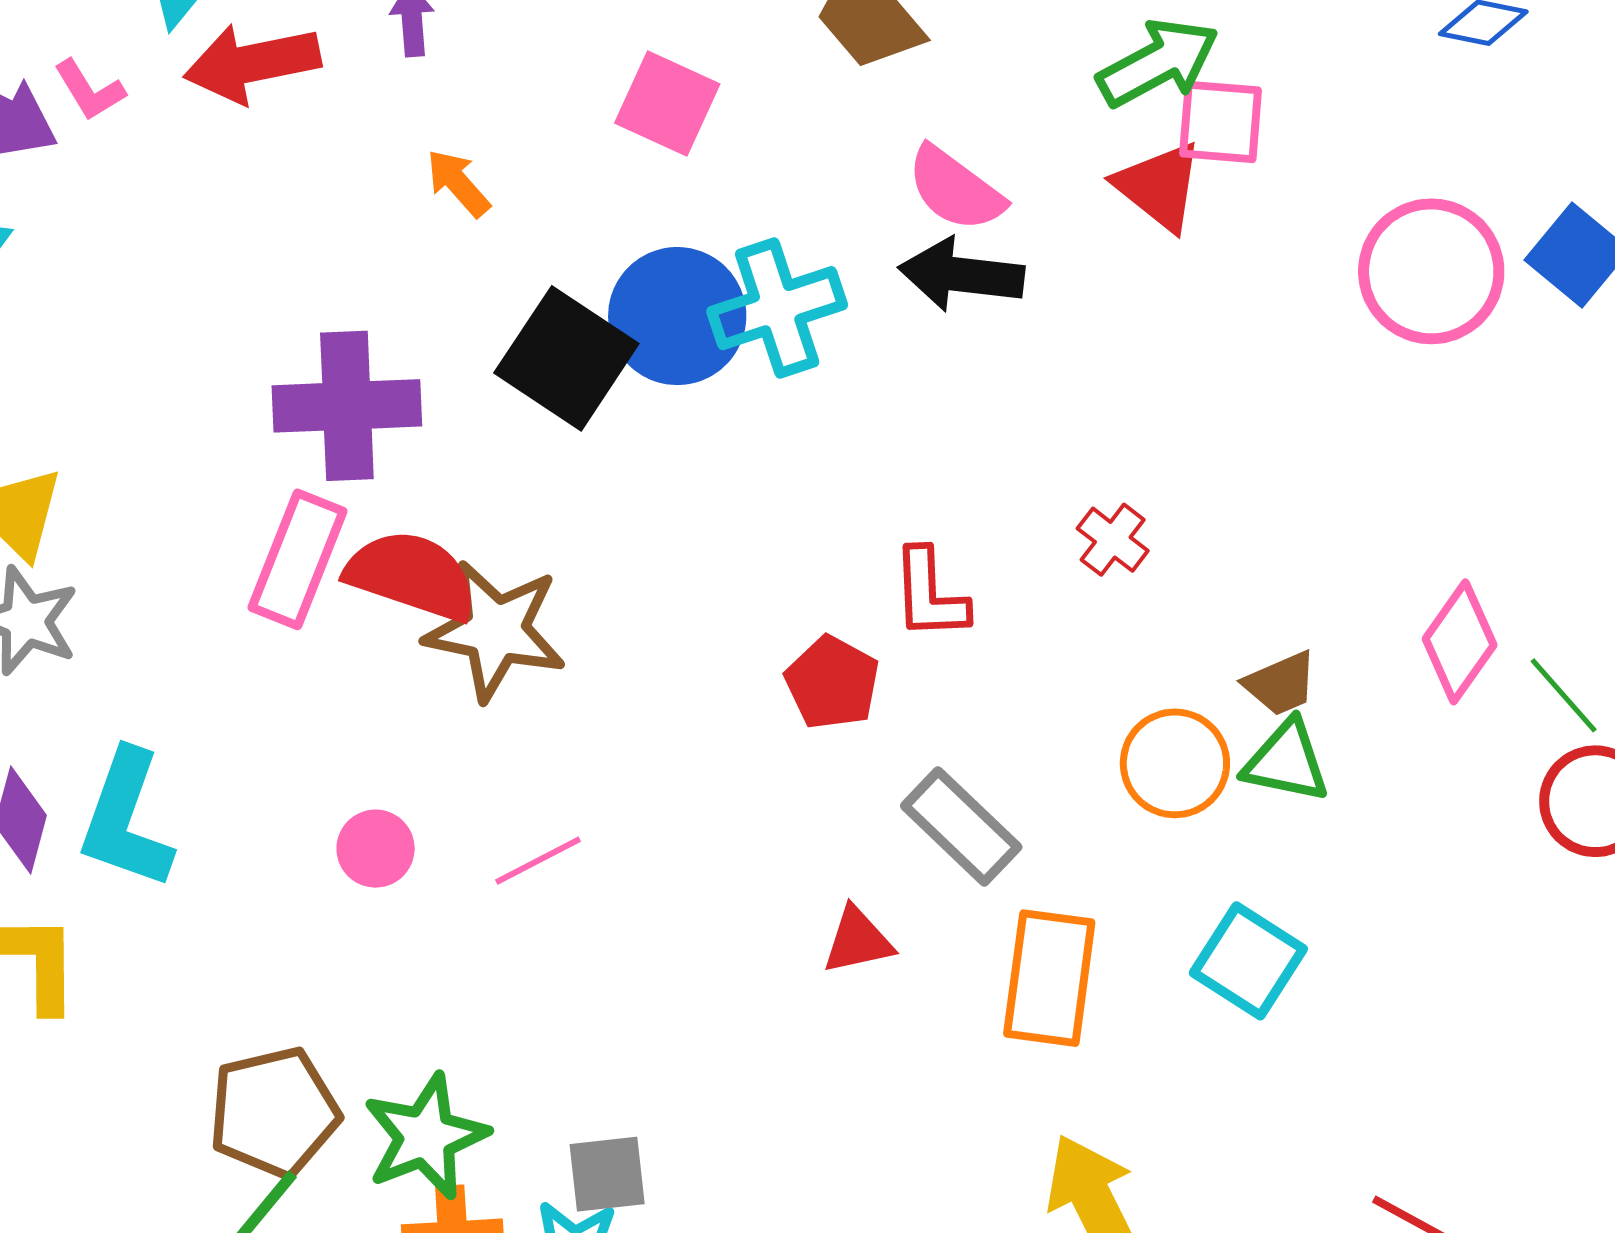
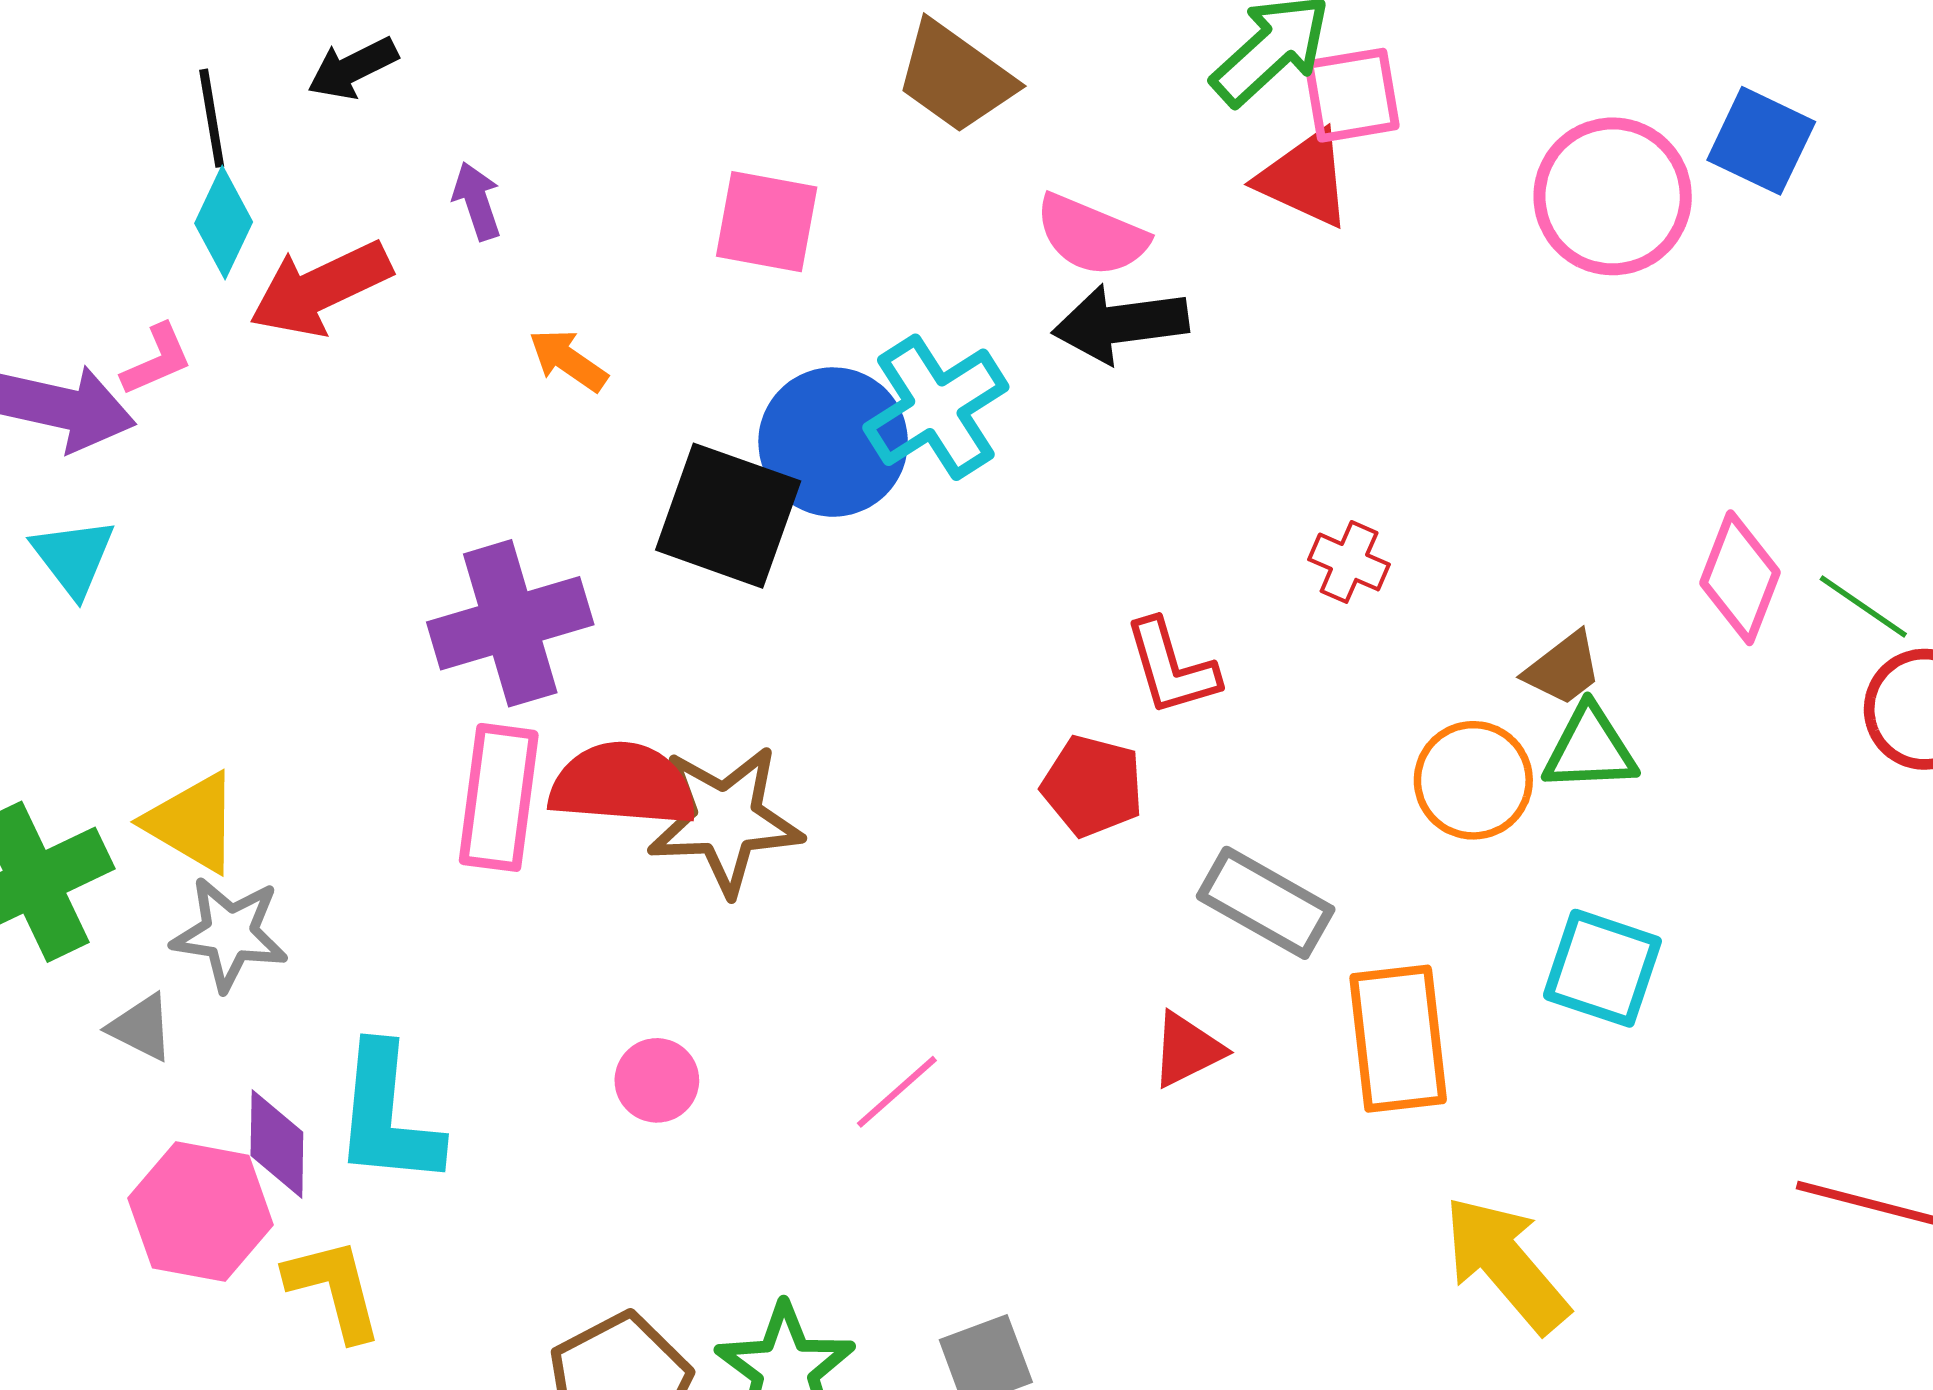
pink L-shape: (89, 90) -> (157, 360), turned -68
pink line: (538, 861) -> (897, 1092), moved

